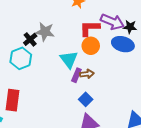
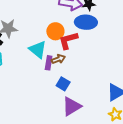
red L-shape: (90, 28) -> (68, 40), moved

